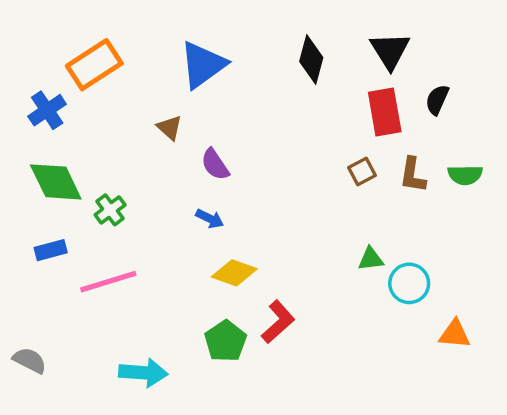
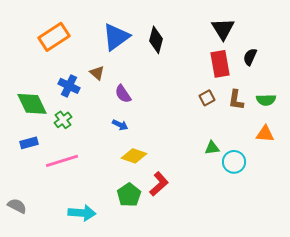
black diamond: (311, 59) -> (156, 40), moved
blue cross: (47, 110) -> (69, 86), moved, turned -30
orange triangle: (455, 334) -> (265, 134), moved

